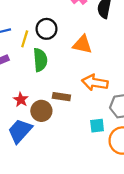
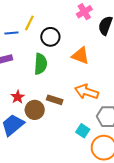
yellow line: (25, 39) -> (29, 23), moved
cyan square: (97, 126) -> (83, 131), turned 32

